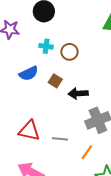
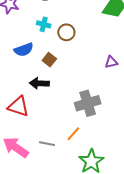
black arrow: (78, 93) -> (39, 83), moved
gray line: (60, 139) -> (47, 144), moved

